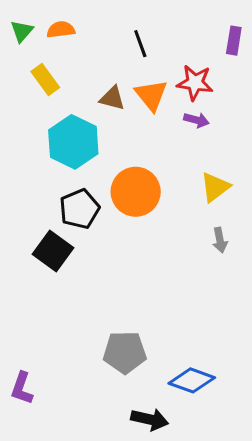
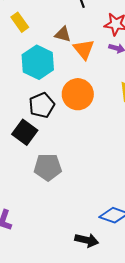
orange triangle: (151, 95) -> (84, 49), moved
gray pentagon: (125, 352) -> (48, 167), moved

